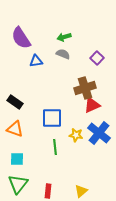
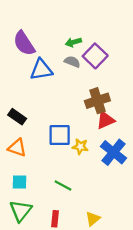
purple square: (97, 58) -> (95, 56), moved, size x1.5
blue triangle: (36, 61) -> (41, 70), size x1.5
yellow star: (76, 135) -> (80, 147), moved
green line: (55, 147) -> (63, 186), moved, turned -56

